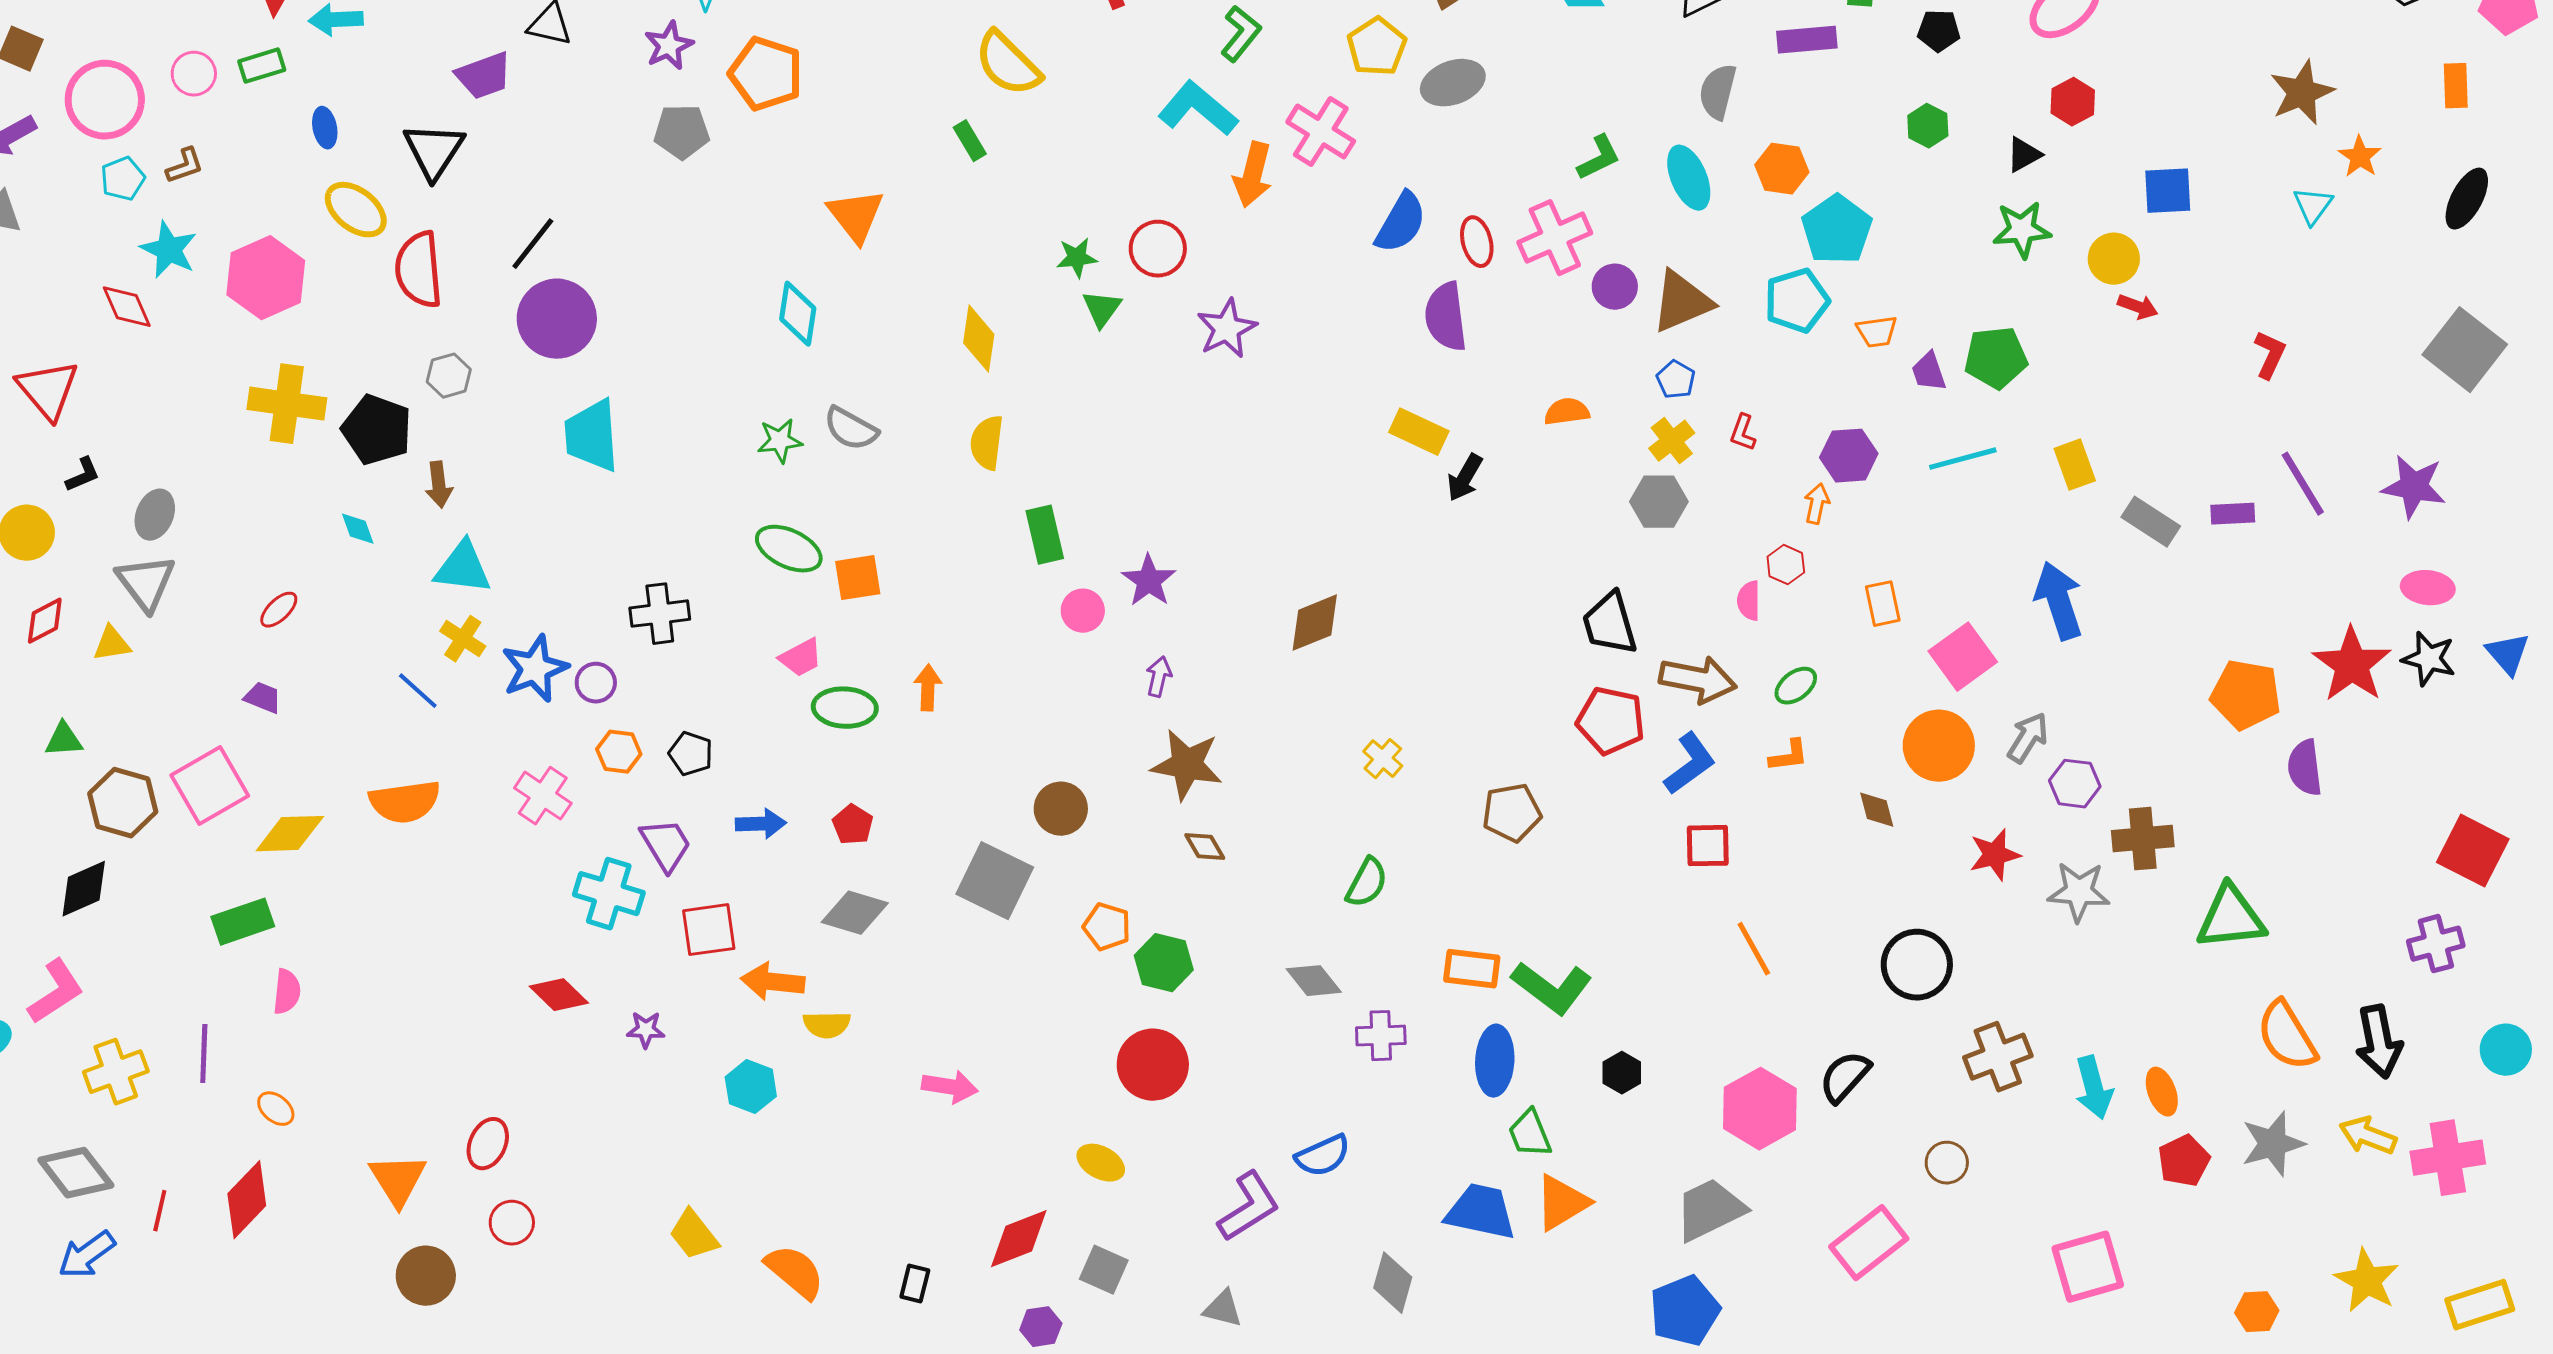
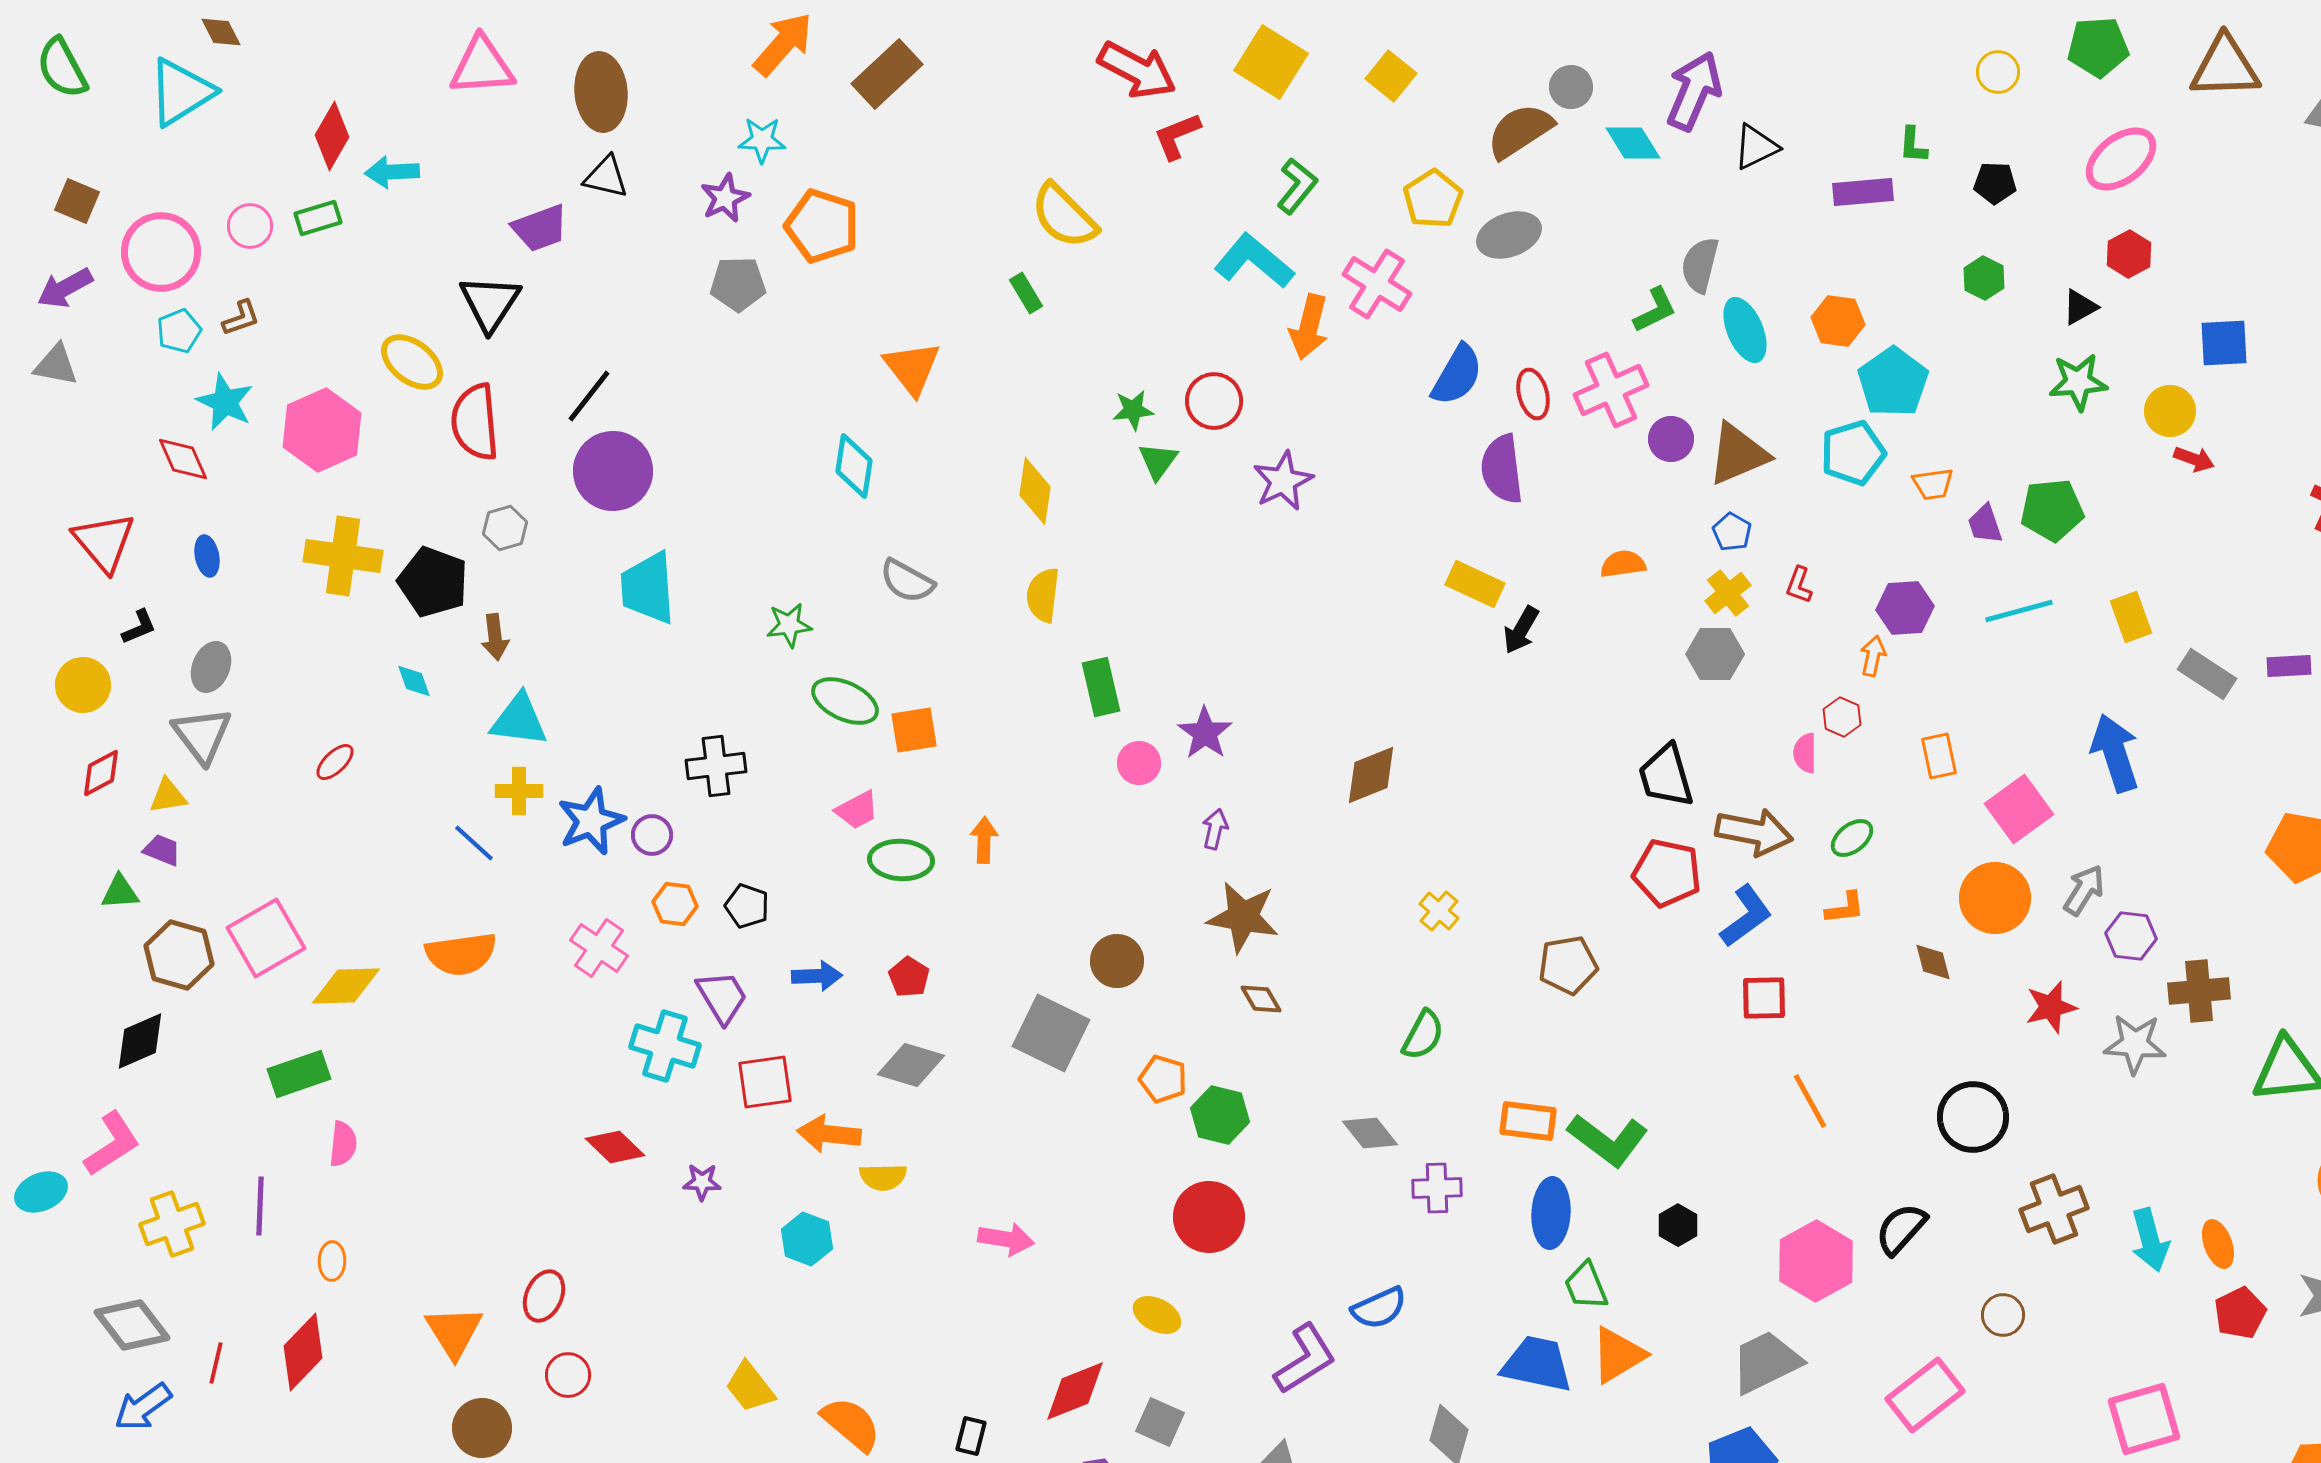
gray semicircle: (1718, 92) -> (1700, 265), moved
blue ellipse: (325, 128) -> (207, 556), moved
green star: (780, 441) -> (789, 625), moved
yellow cross: (463, 639) -> (519, 791), turned -33
purple trapezoid: (263, 698) -> (162, 850), moved
orange ellipse: (276, 1109) -> (332, 1261), turned 51

